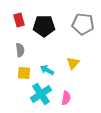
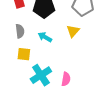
yellow triangle: (73, 63) -> (73, 31), moved
cyan arrow: (47, 70) -> (45, 37), moved

